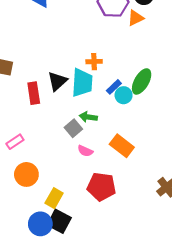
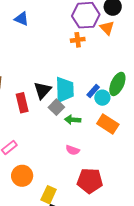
orange triangle: (136, 18) -> (107, 28), turned -42
orange cross: (94, 62) -> (78, 40), moved
gray square: (73, 128) -> (56, 107), moved
orange rectangle: (122, 146) -> (108, 124), moved

